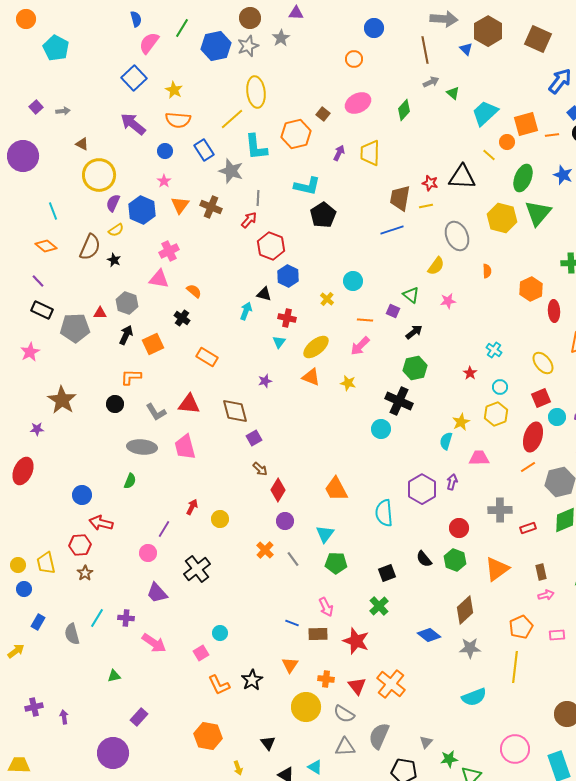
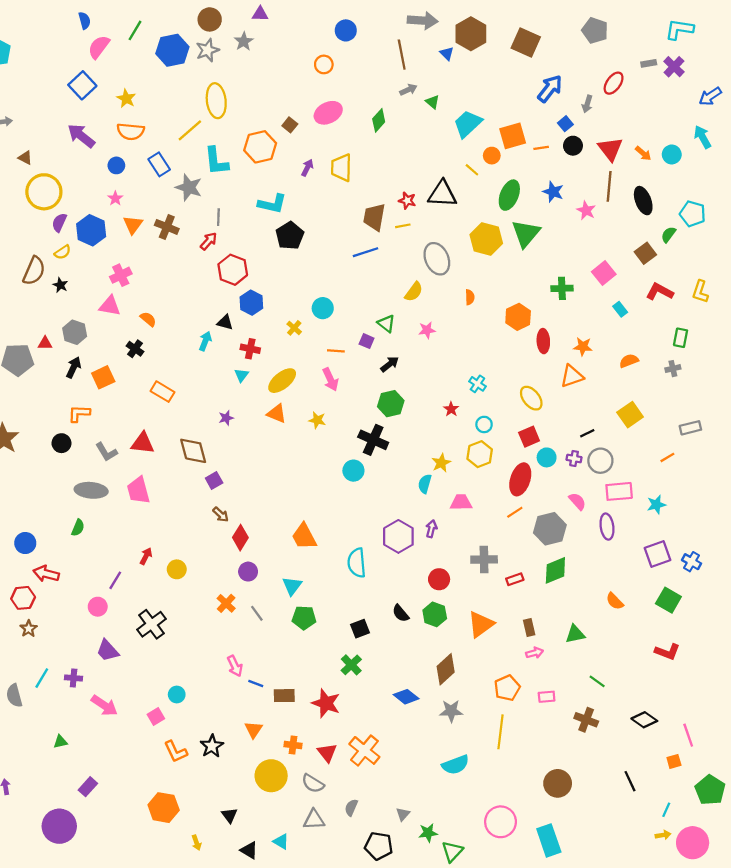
pink arrow: (360, 346) -> (330, 379), turned -70
pink arrow: (326, 607) -> (235, 666), moved
gray semicircle: (379, 736) -> (351, 808), size x0.6

